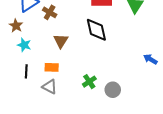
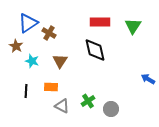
cyan star: (24, 45) -> (32, 61), moved
gray triangle: (50, 87) -> (62, 106), moved

